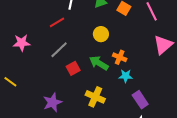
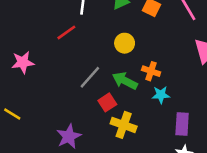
gray line: (59, 50) -> (90, 77), moved
red square: (73, 68) -> (107, 102), moved
purple rectangle: (140, 100) -> (182, 124), turned 42

